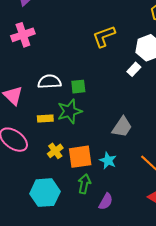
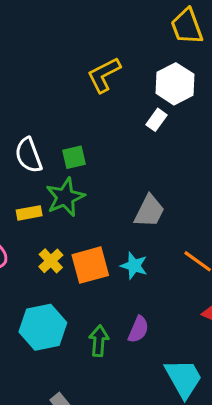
white semicircle: (49, 82) -> (28, 155), turned -100
green arrow: (84, 184) -> (99, 341), moved

